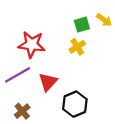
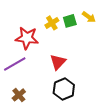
yellow cross: (77, 47) -> (52, 23), moved
red triangle: (48, 82) -> (58, 62), moved

